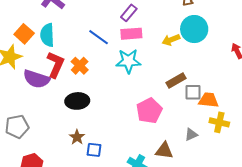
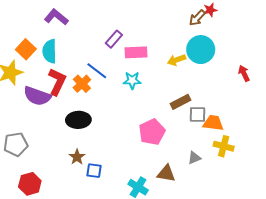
purple rectangle: (129, 13) -> (114, 39), moved
blue line: (99, 37) -> (97, 71), moved
cyan star: (128, 61) -> (132, 80), size x0.7

